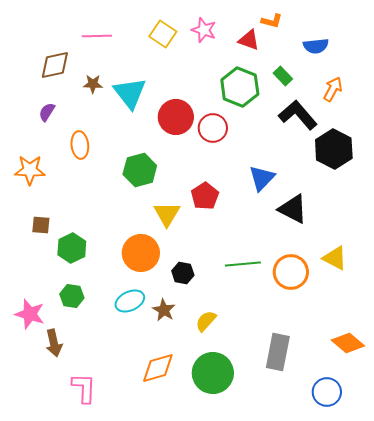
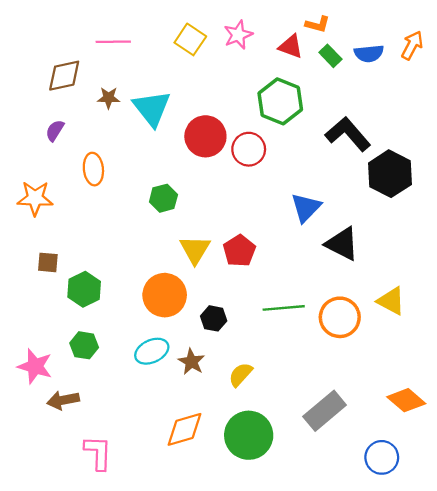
pink star: (204, 30) -> (238, 35), turned 30
green rectangle: (283, 76) -> (330, 56), moved
orange arrow: (333, 89) -> (412, 45), moved
green hexagon: (140, 170) -> (163, 198), size x0.7
red pentagon: (205, 196) -> (239, 251), moved
brown arrow: (54, 343) -> (63, 400), turned 92
gray rectangle: (278, 352) -> (325, 411), turned 39

